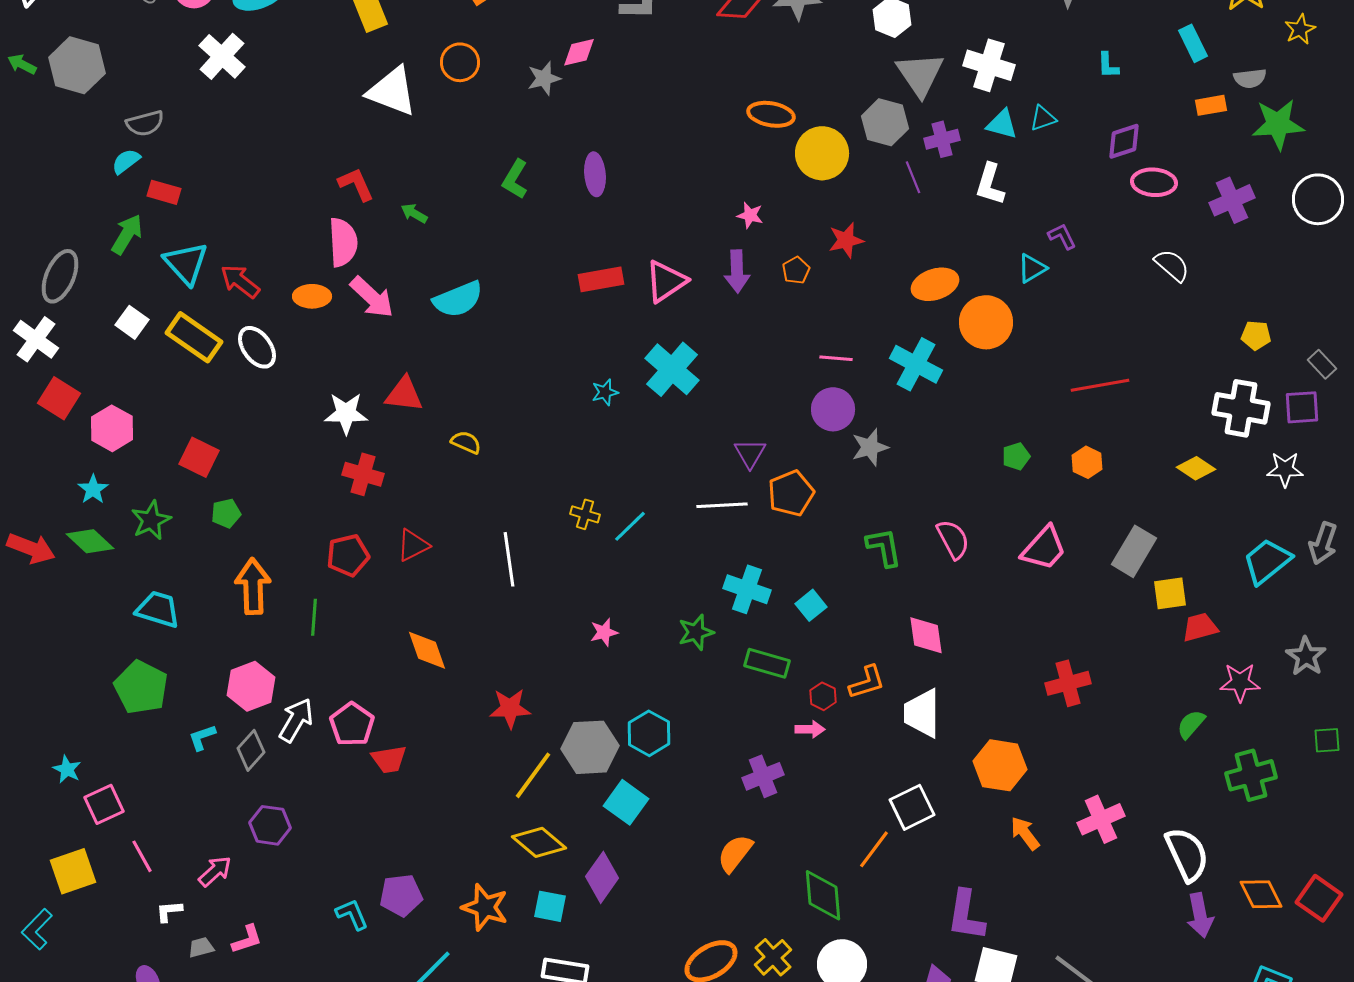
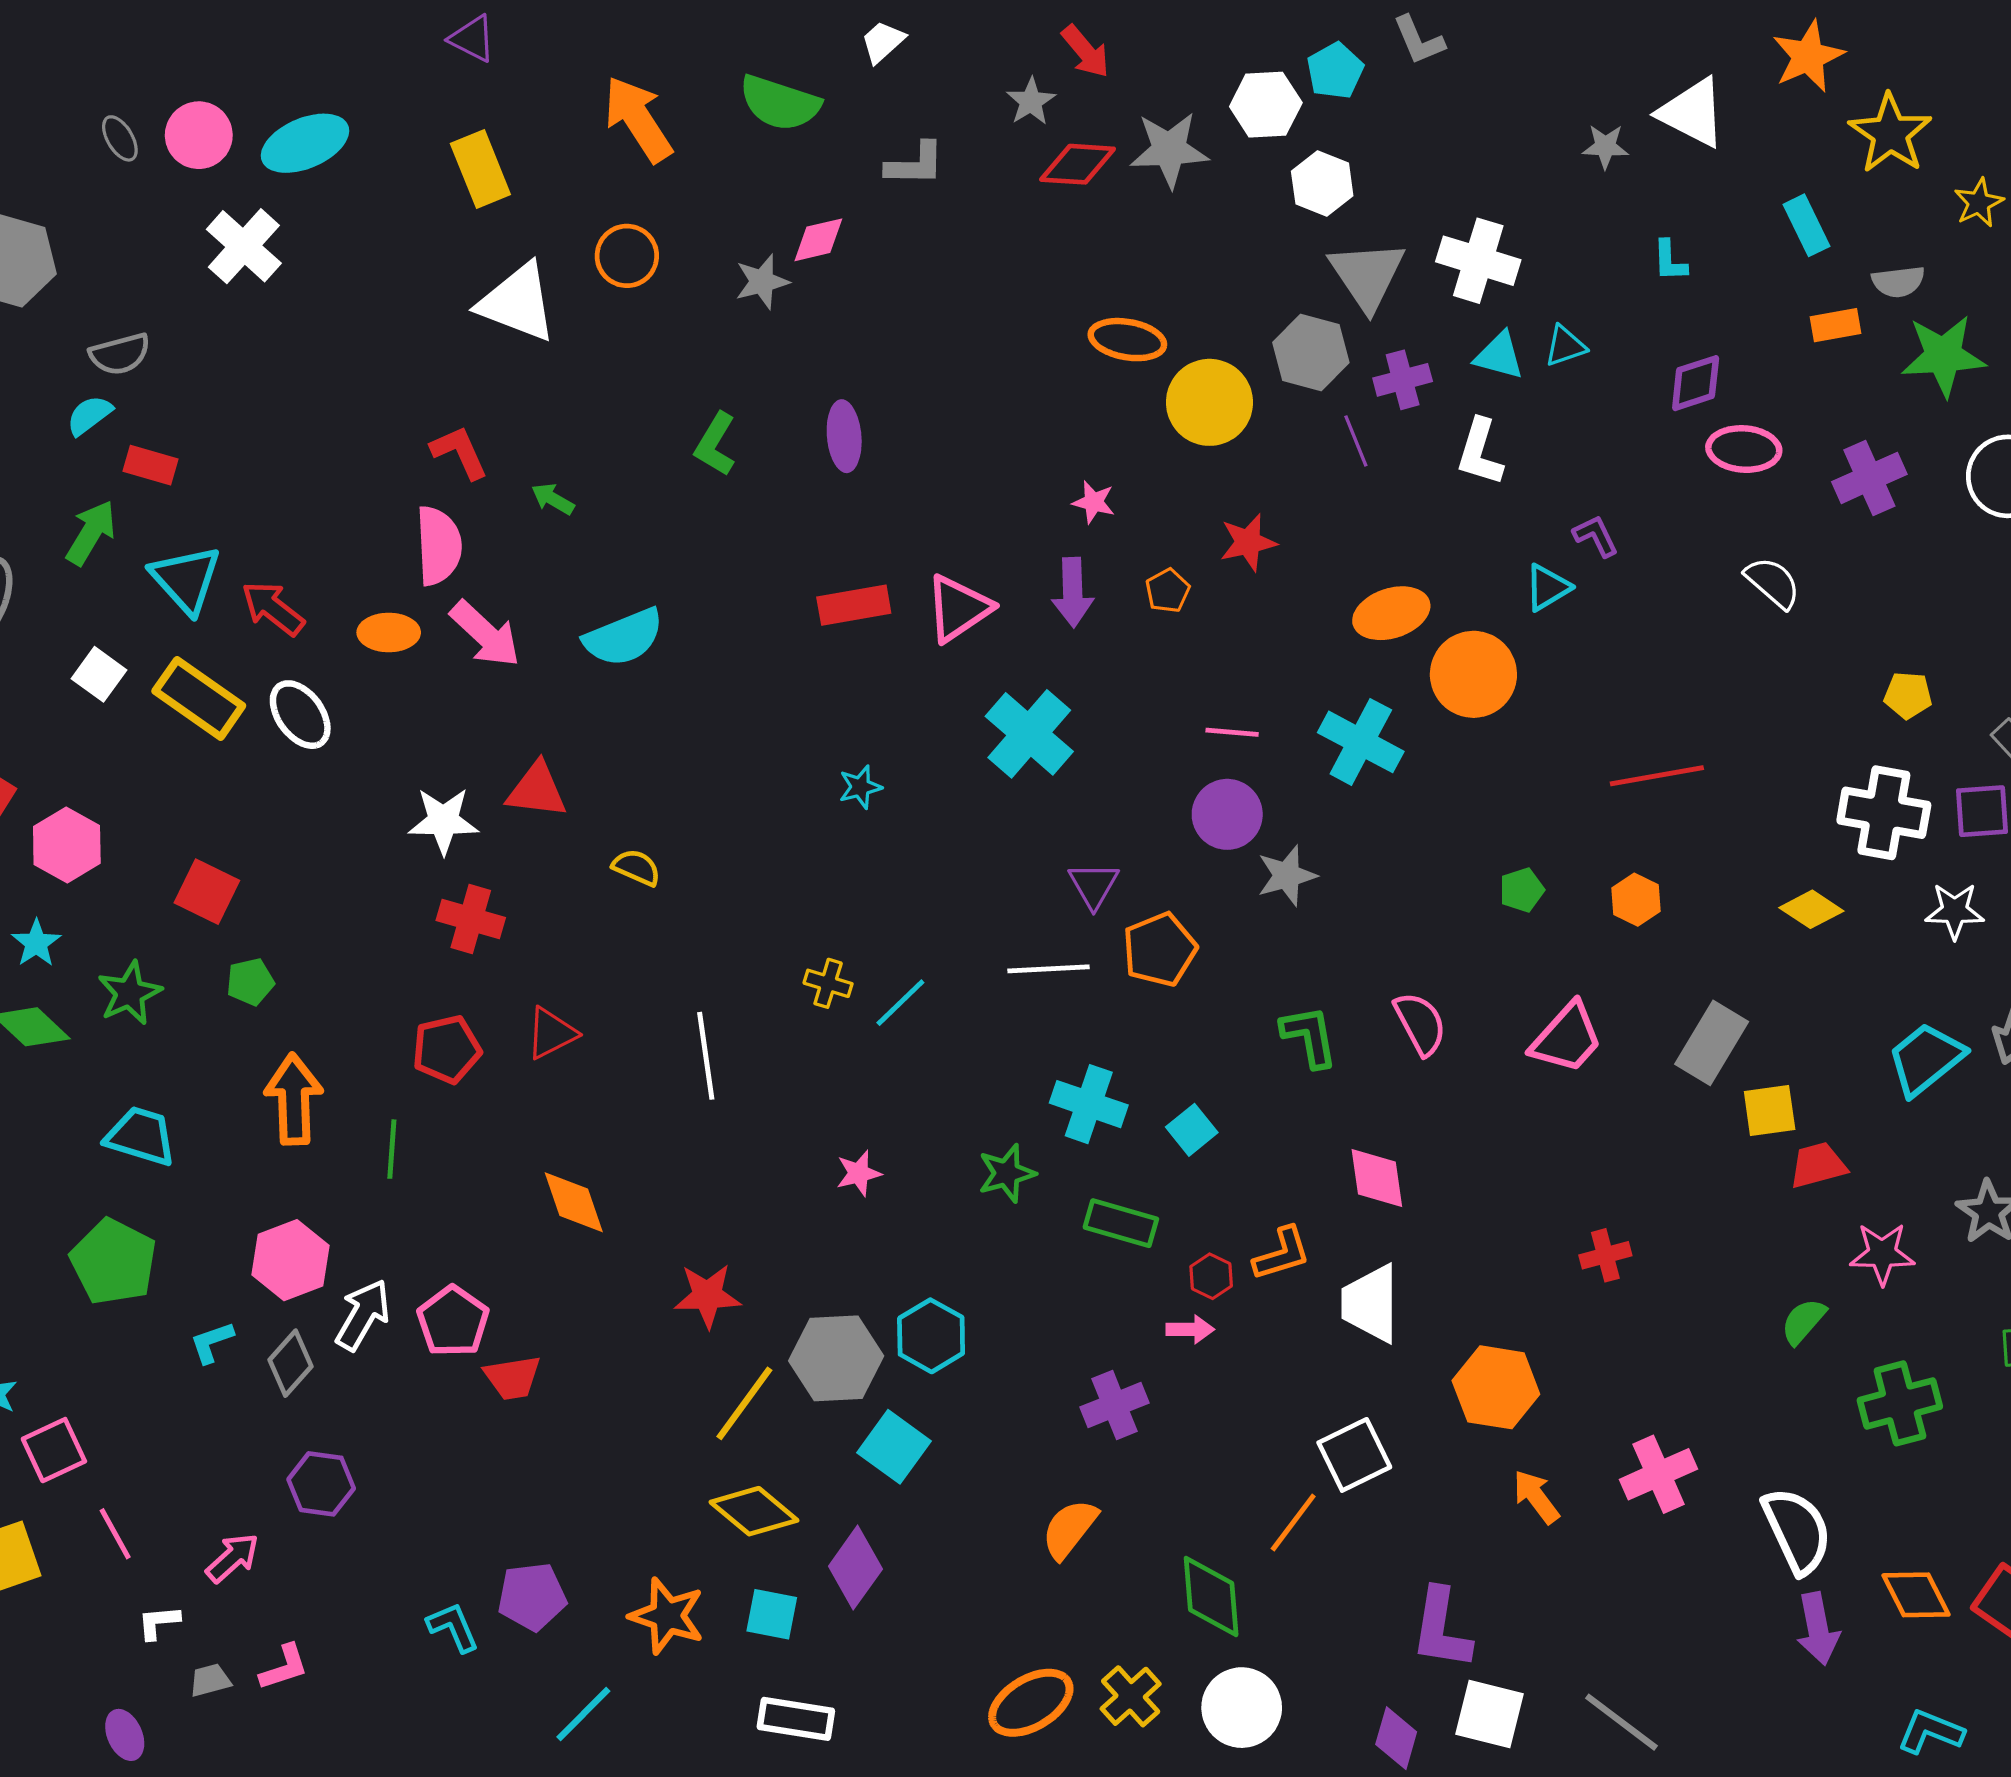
cyan cross: (672, 369) -> (1029, 734), moved
red cross: (1068, 683) -> (1605, 1255), size x0.7

